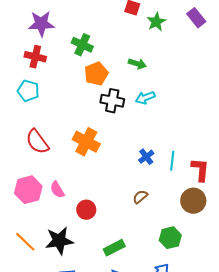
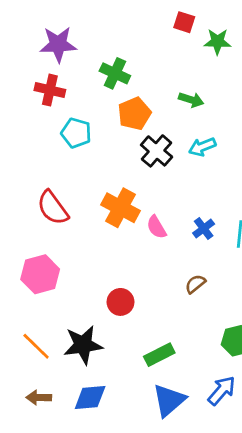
green star: (156, 22) -> (217, 42), turned 30
cyan pentagon: (28, 91) -> (76, 133), moved
black cross: (112, 101) -> (157, 151), turned 30
pink semicircle: (57, 190) -> (157, 227), moved

